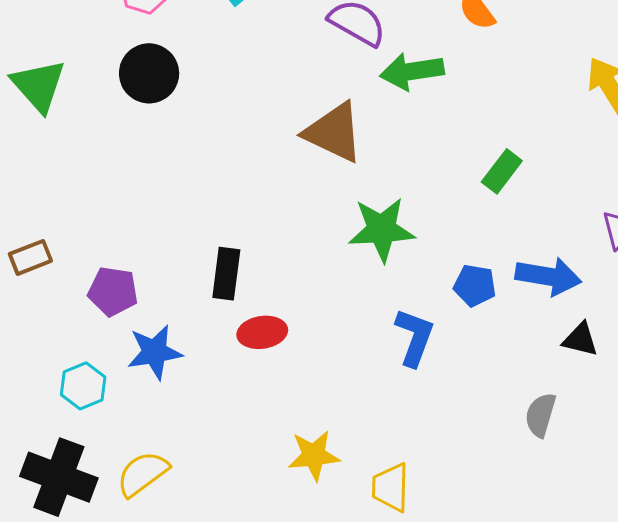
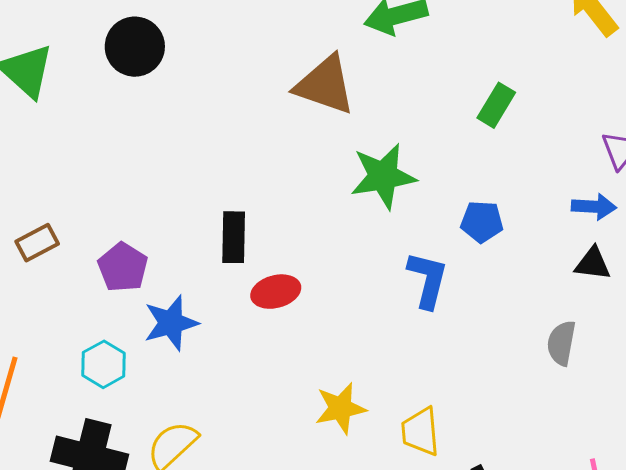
blue arrow: (548, 276) -> (594, 207), moved, size x0.7
purple pentagon: (113, 291) -> (123, 267), turned 30

